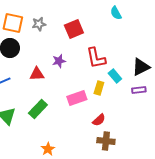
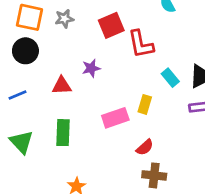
red L-shape: (96, 58) -> (141, 44), moved
cyan rectangle: (115, 76) -> (170, 78), moved
green rectangle: (38, 109) -> (63, 133), turned -42

